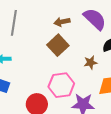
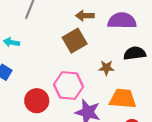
purple semicircle: (95, 19) -> (122, 21), turned -55

